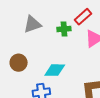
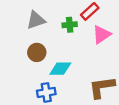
brown circle: (19, 63) -> (37, 52), moved

